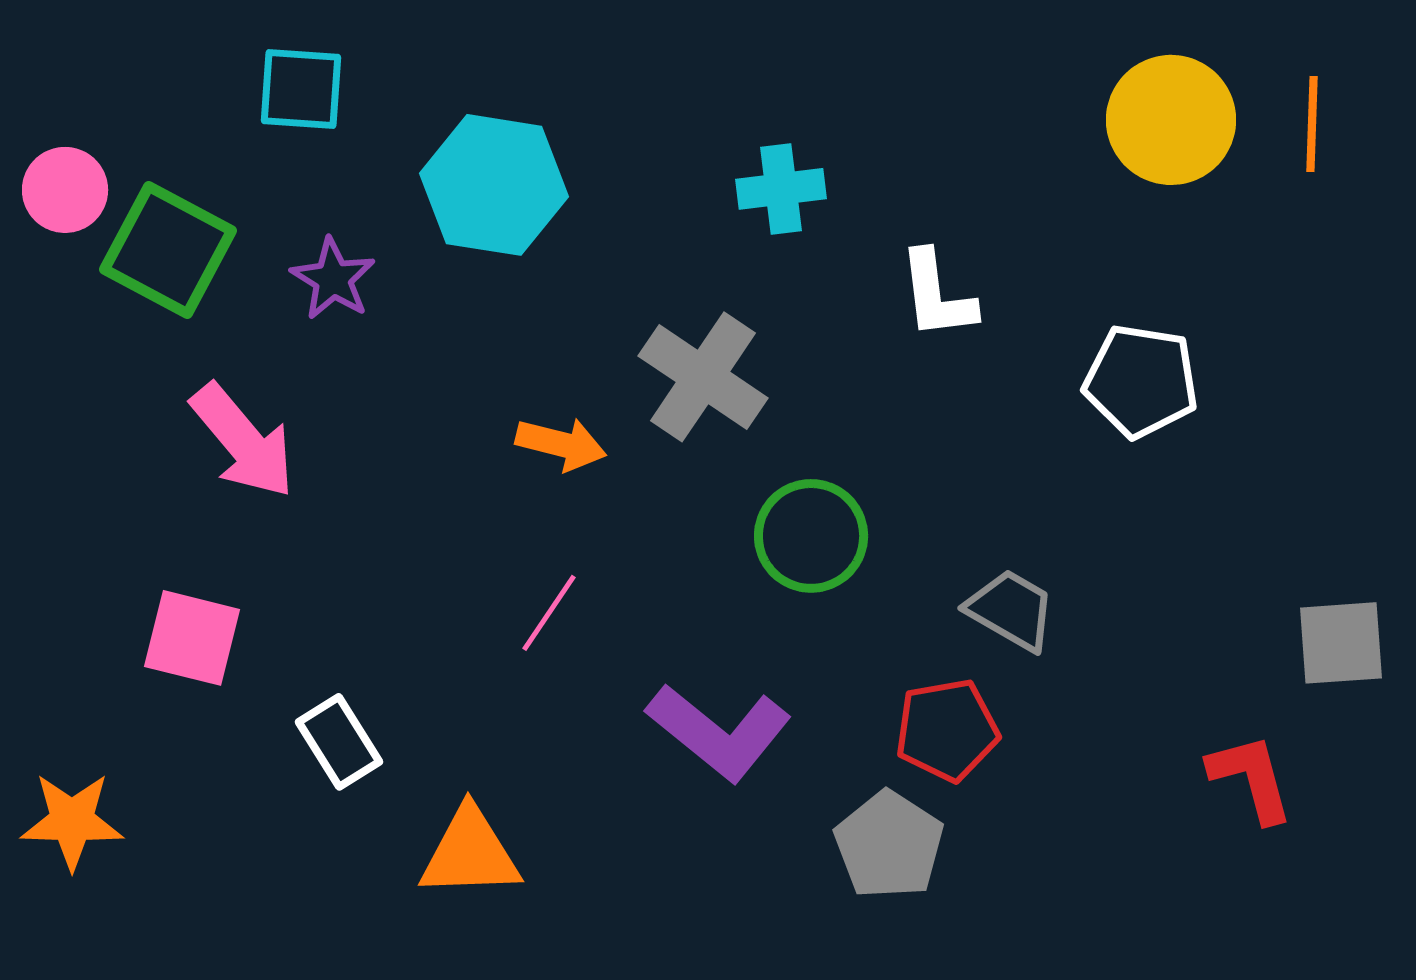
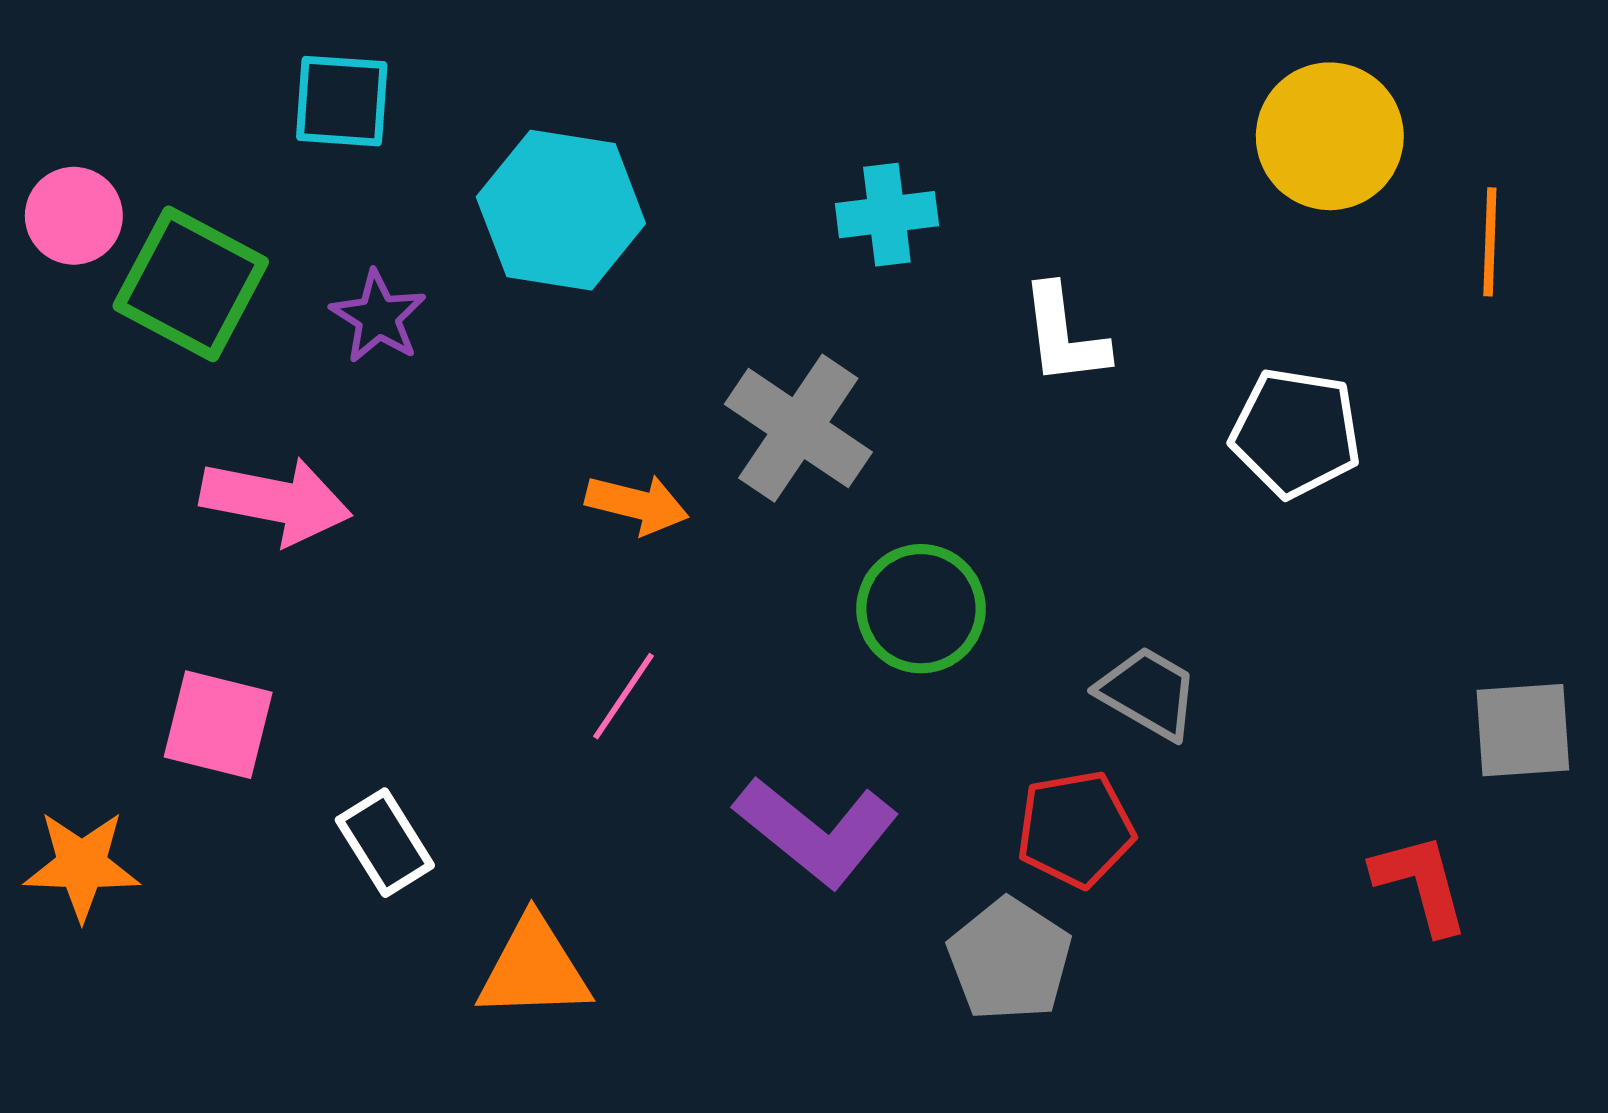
orange line: (1312, 124) -> (1490, 242), moved
pink arrow: (243, 441) -> (276, 501), turned -39
orange star: (72, 821) -> (82, 865), moved

